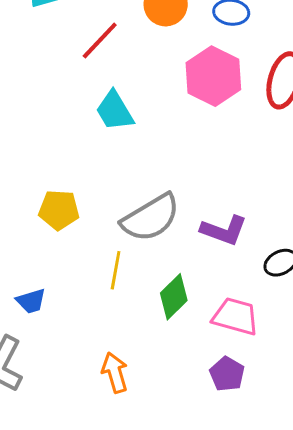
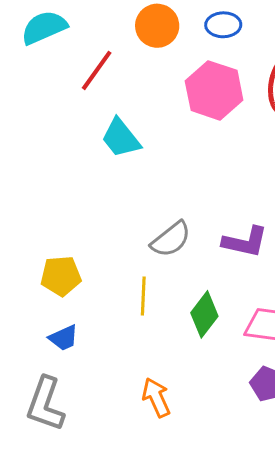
yellow pentagon: (59, 210) -> (61, 276), moved
gray semicircle: (151, 218) -> (171, 239), size x0.7

